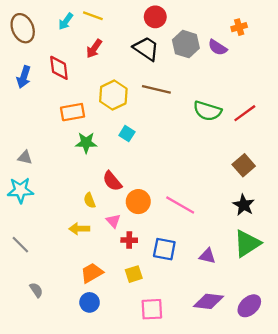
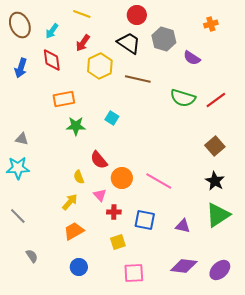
cyan arrow: (66, 21) -> (52, 31), moved
purple semicircle: (218, 47) -> (192, 58), moved
yellow hexagon: (113, 95) -> (100, 66), moved
yellow arrow: (79, 229) -> (70, 202), turned 132
orange trapezoid: (92, 273) -> (74, 231), moved

